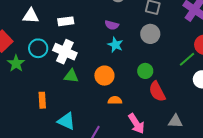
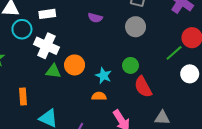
cyan star: (115, 45) -> (103, 76), moved
cyan circle: (38, 48) -> (22, 29), moved
orange circle: (104, 76) -> (75, 65), moved

